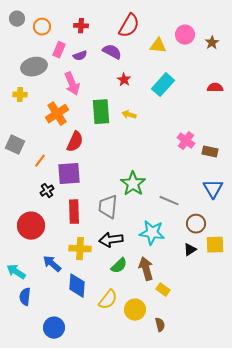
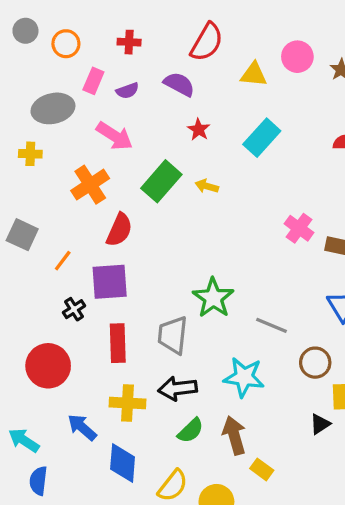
pink arrow: (72, 84) -> (114, 136), turned -35
green rectangle: (101, 112) -> (161, 181), turned 45
black triangle: (190, 250) -> (320, 424), moved

